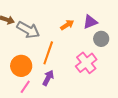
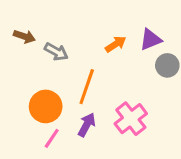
gray arrow: (28, 30) -> (56, 52), size x0.7
pink cross: (86, 63) -> (131, 119), moved

